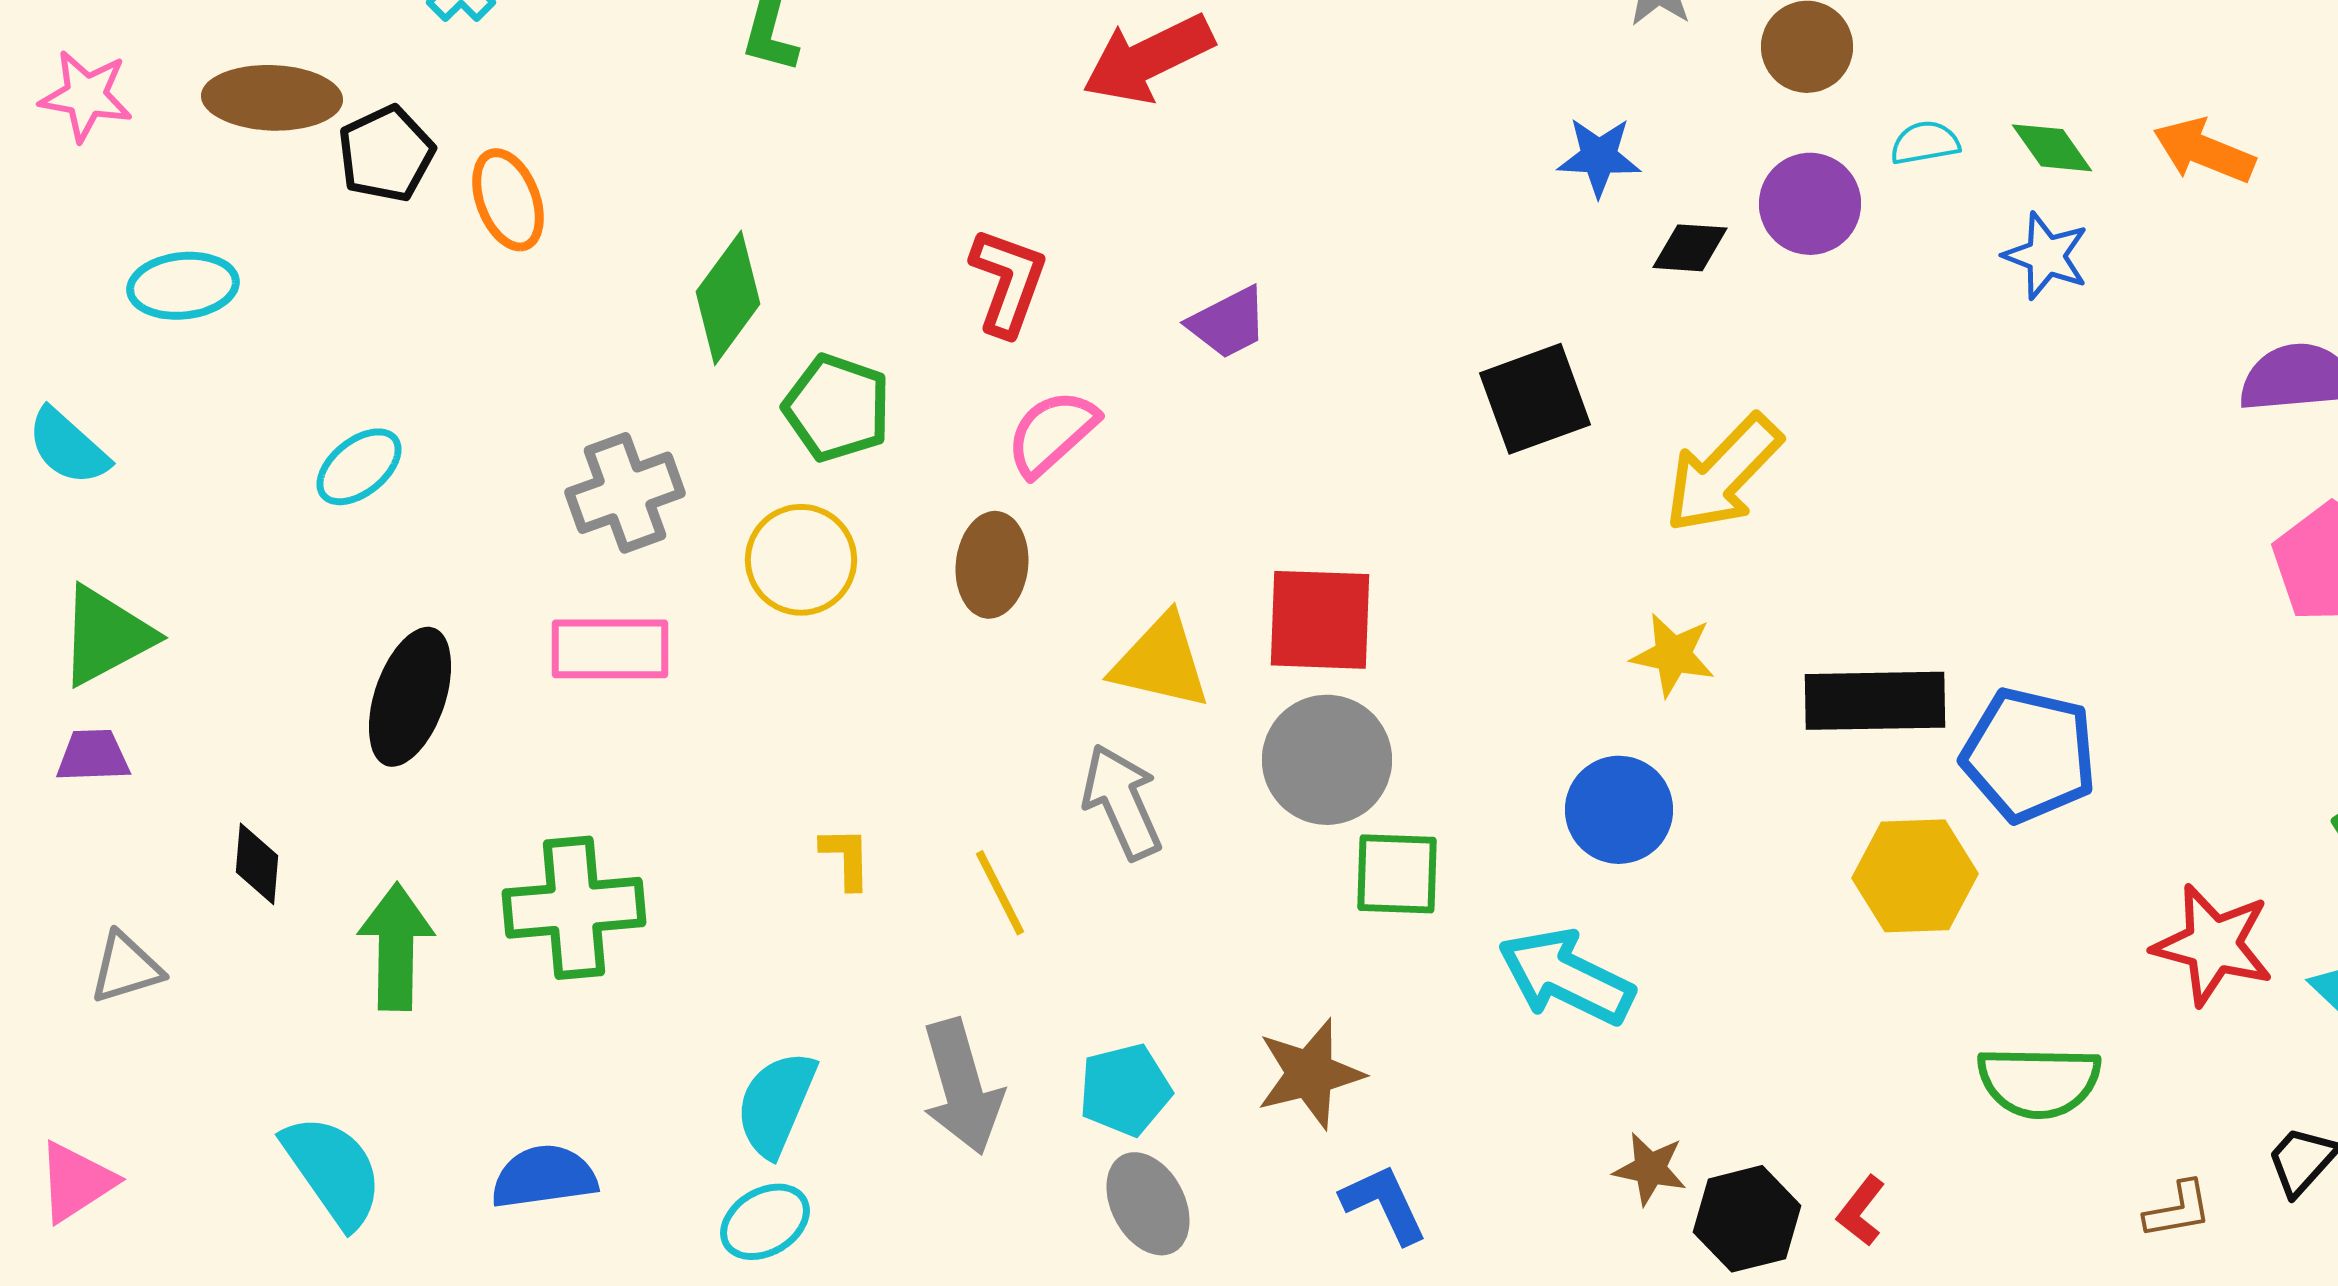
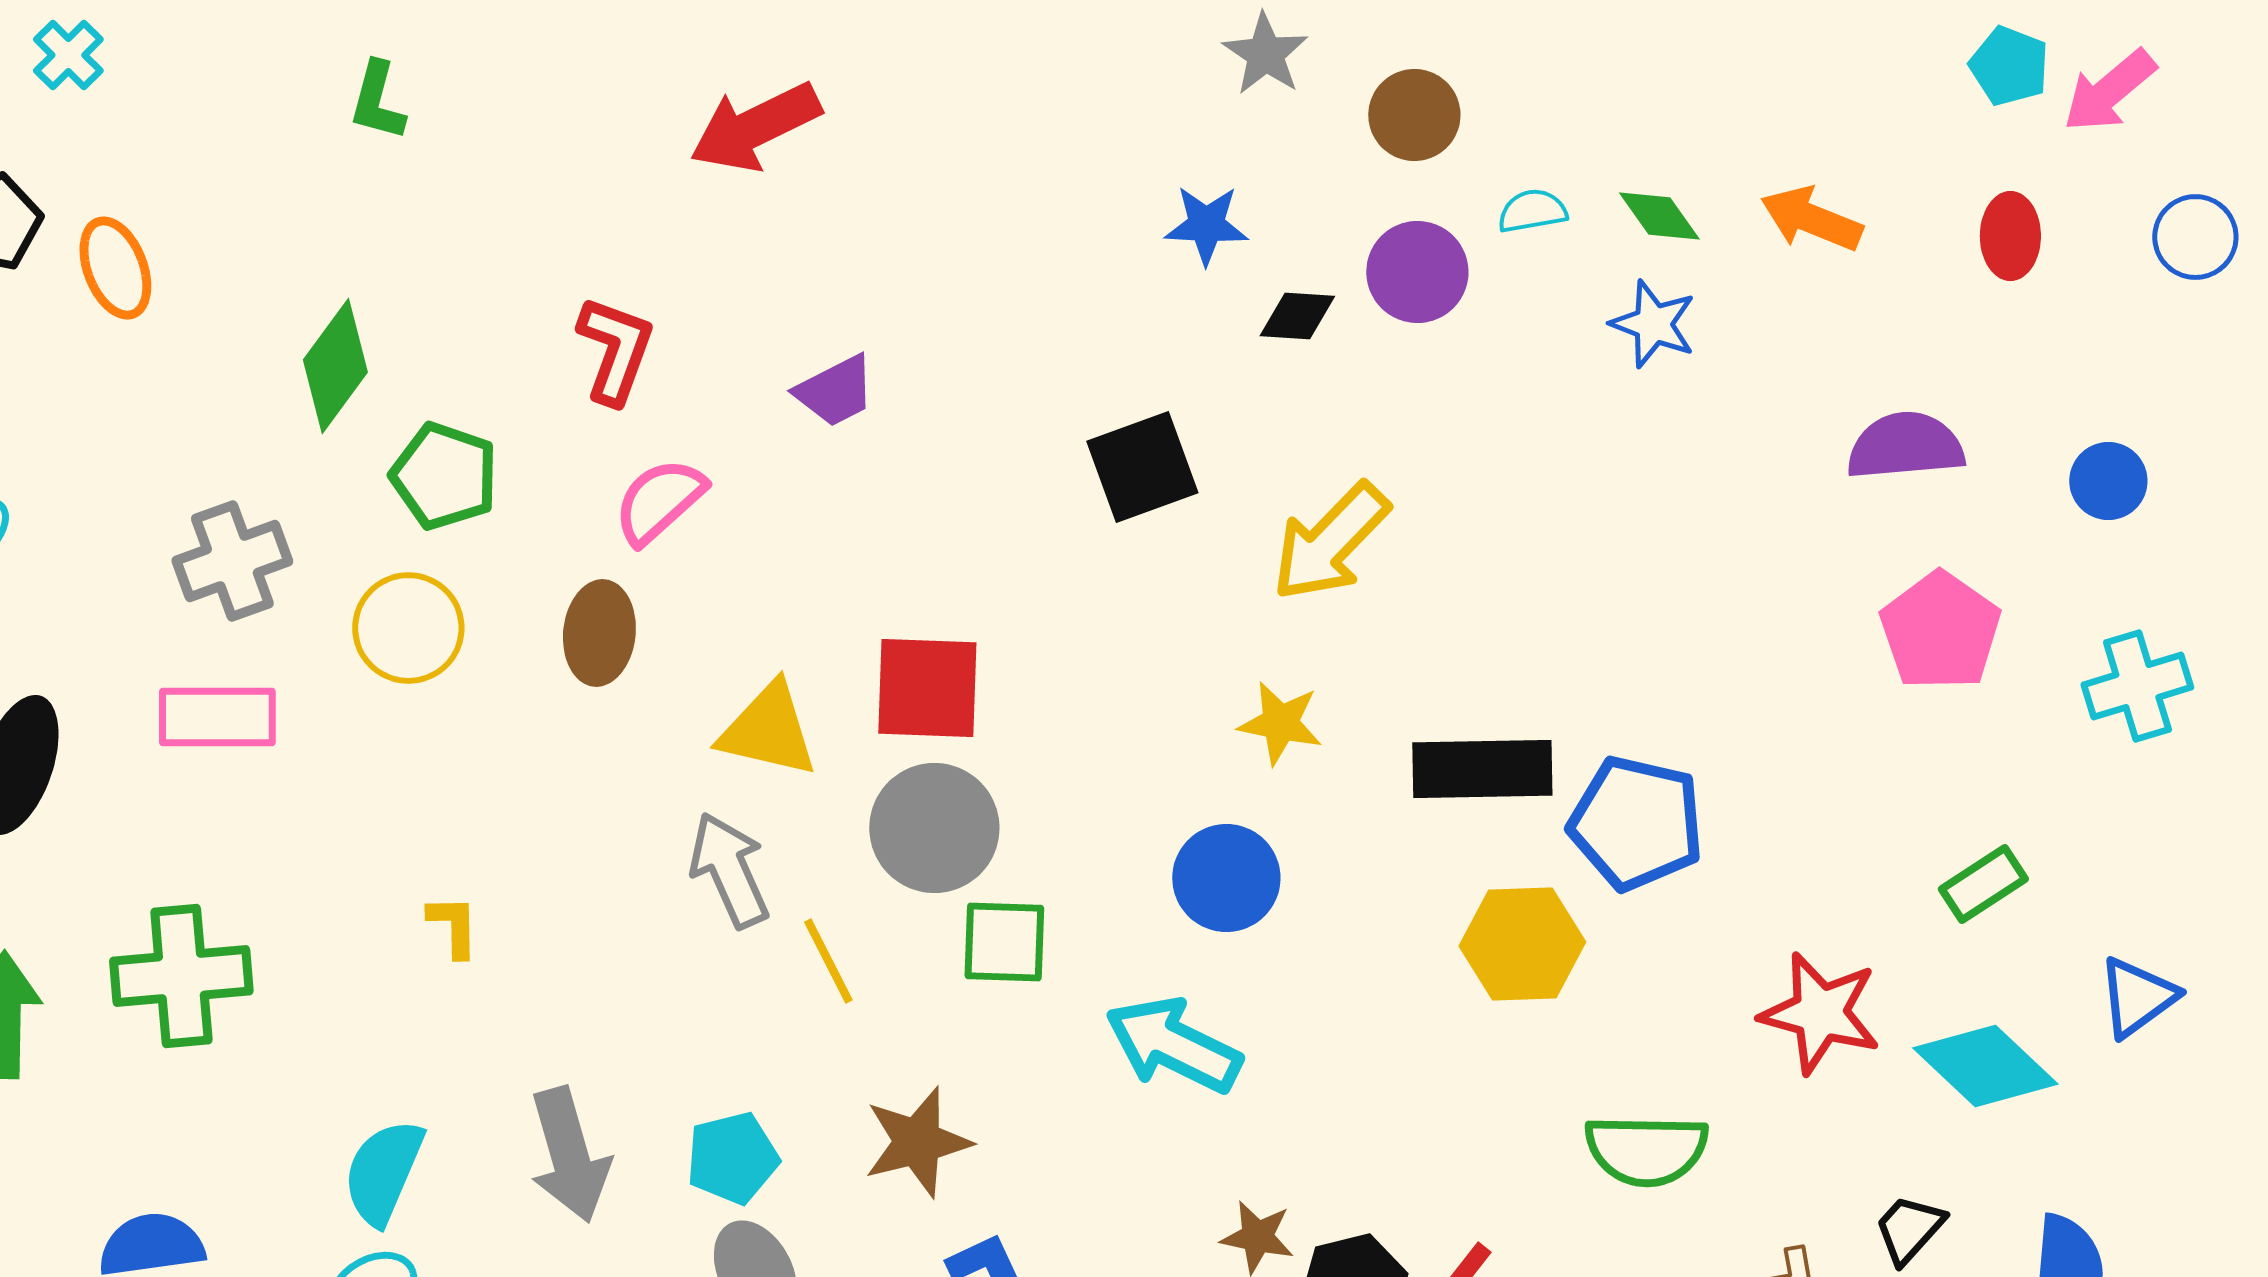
yellow line: (1000, 893) -> (828, 961), moved

